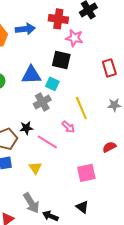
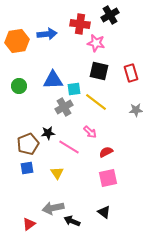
black square: (61, 60) -> (99, 71), moved
cyan square: (52, 84) -> (74, 89), turned -32
yellow line: (81, 108) -> (96, 102), moved, turned -30
red semicircle: (109, 147) -> (106, 152), moved
gray arrow: (31, 203) -> (53, 208), turned 110

